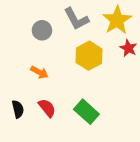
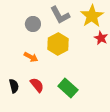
yellow hexagon: (89, 56) -> (58, 44), moved

